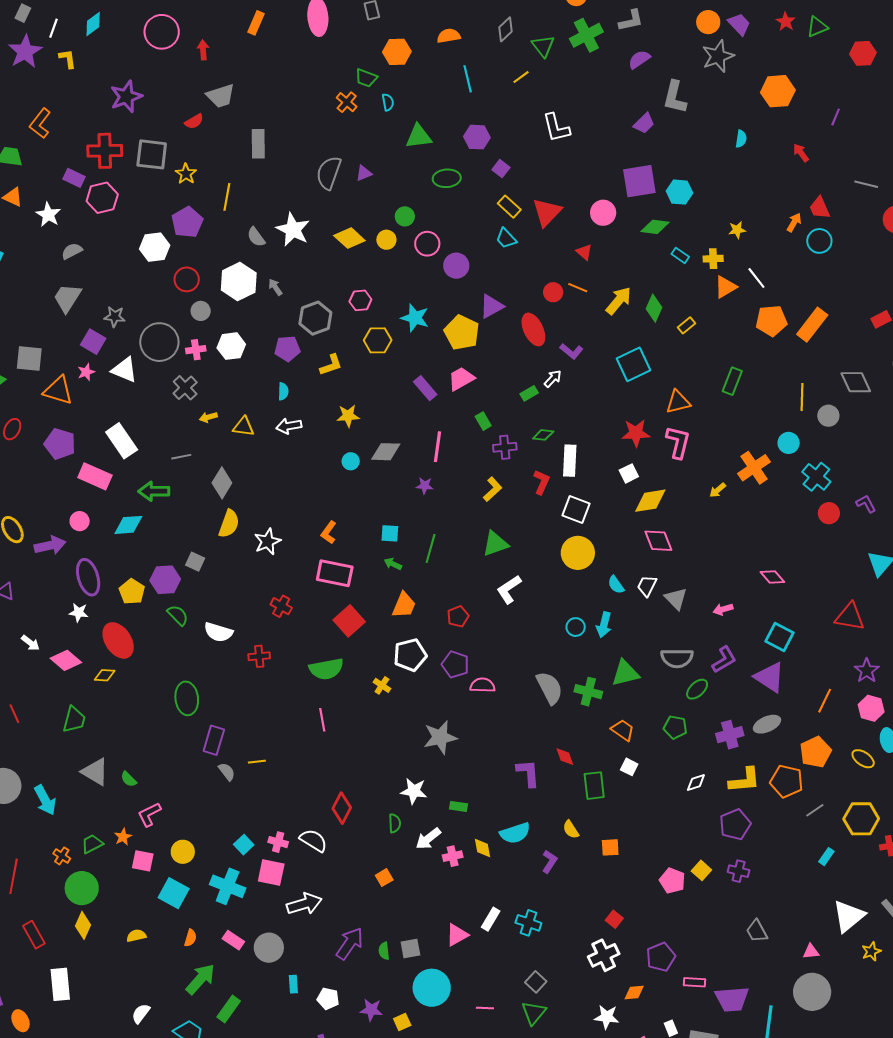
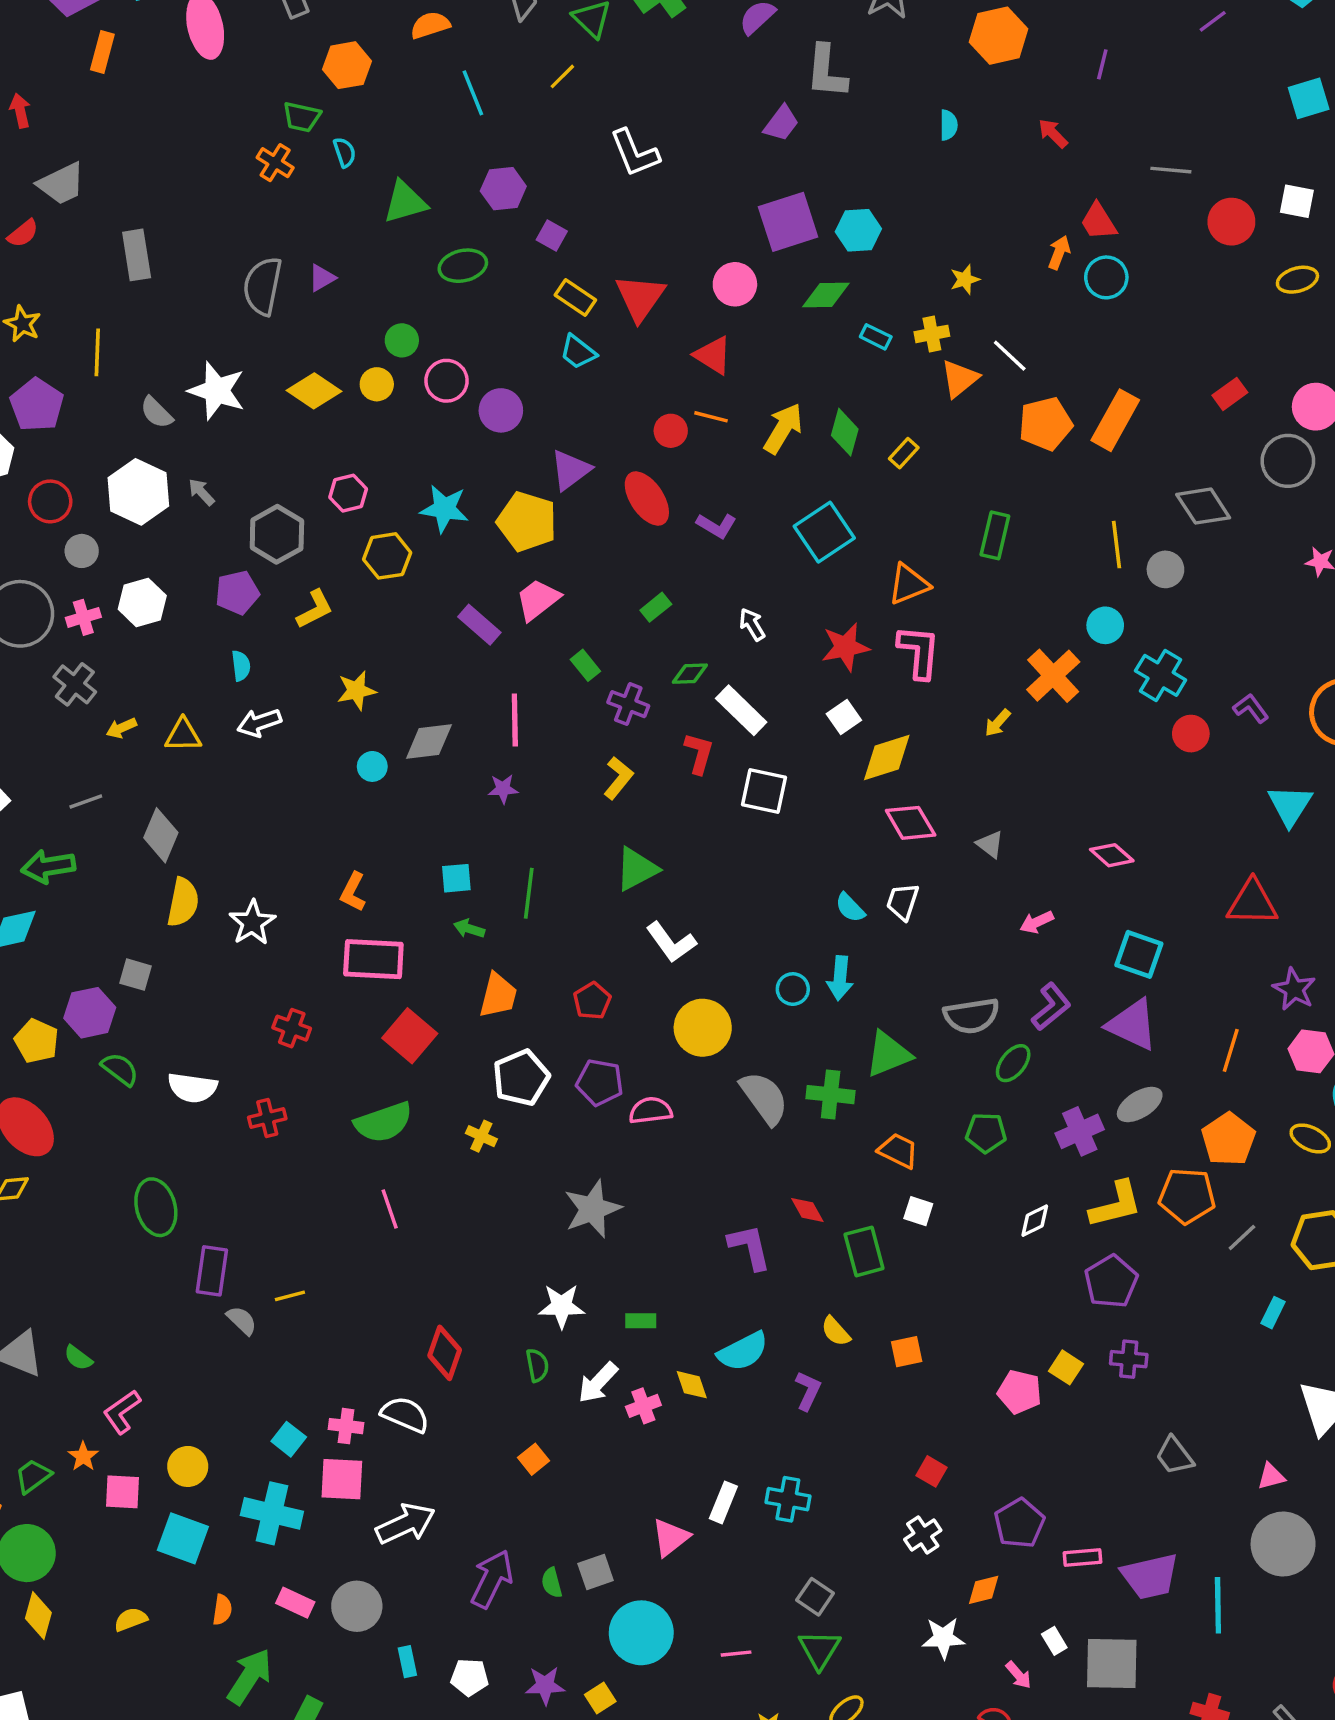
red triangle: (584, 252) -> (713, 355), size x1.4
white arrow: (553, 379) -> (752, 624), moved, turned -66
purple cross: (505, 447) -> (628, 704), turned 35
white rectangle: (570, 461) -> (741, 710), turned -40
yellow circle: (578, 553) -> (703, 1028), moved
white L-shape: (509, 589) -> (671, 942), turned -84
gray triangle: (676, 599) -> (990, 844), moved, size x0.7
white cross: (604, 955) -> (923, 1535), size x0.7

